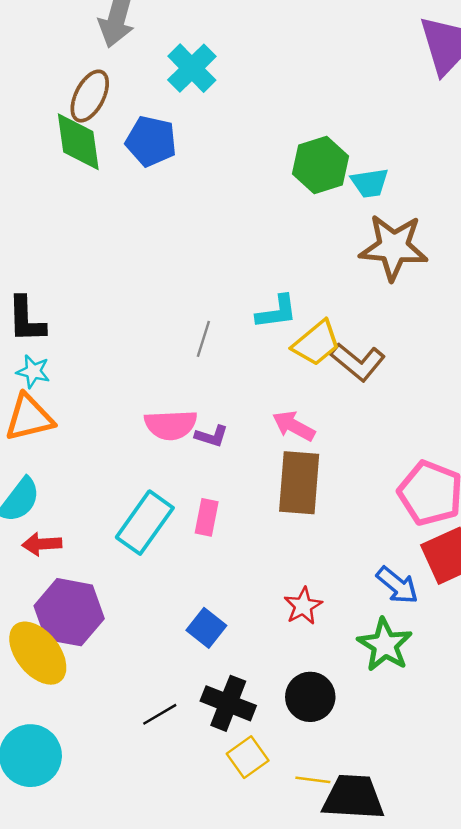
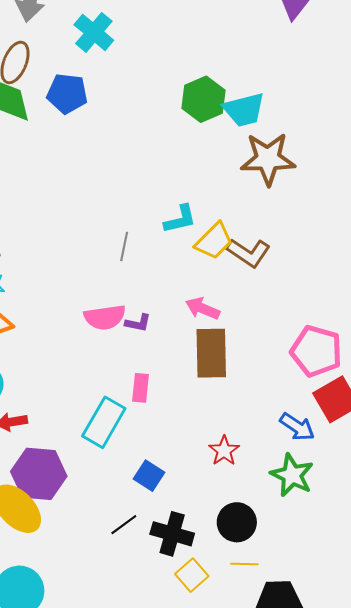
cyan trapezoid: (370, 183) -> (244, 110), size x1.4
cyan rectangle: (145, 523) -> (104, 422), moved
black line: (160, 714) -> (124, 525), moved
yellow line: (313, 780) -> (244, 564), moved

